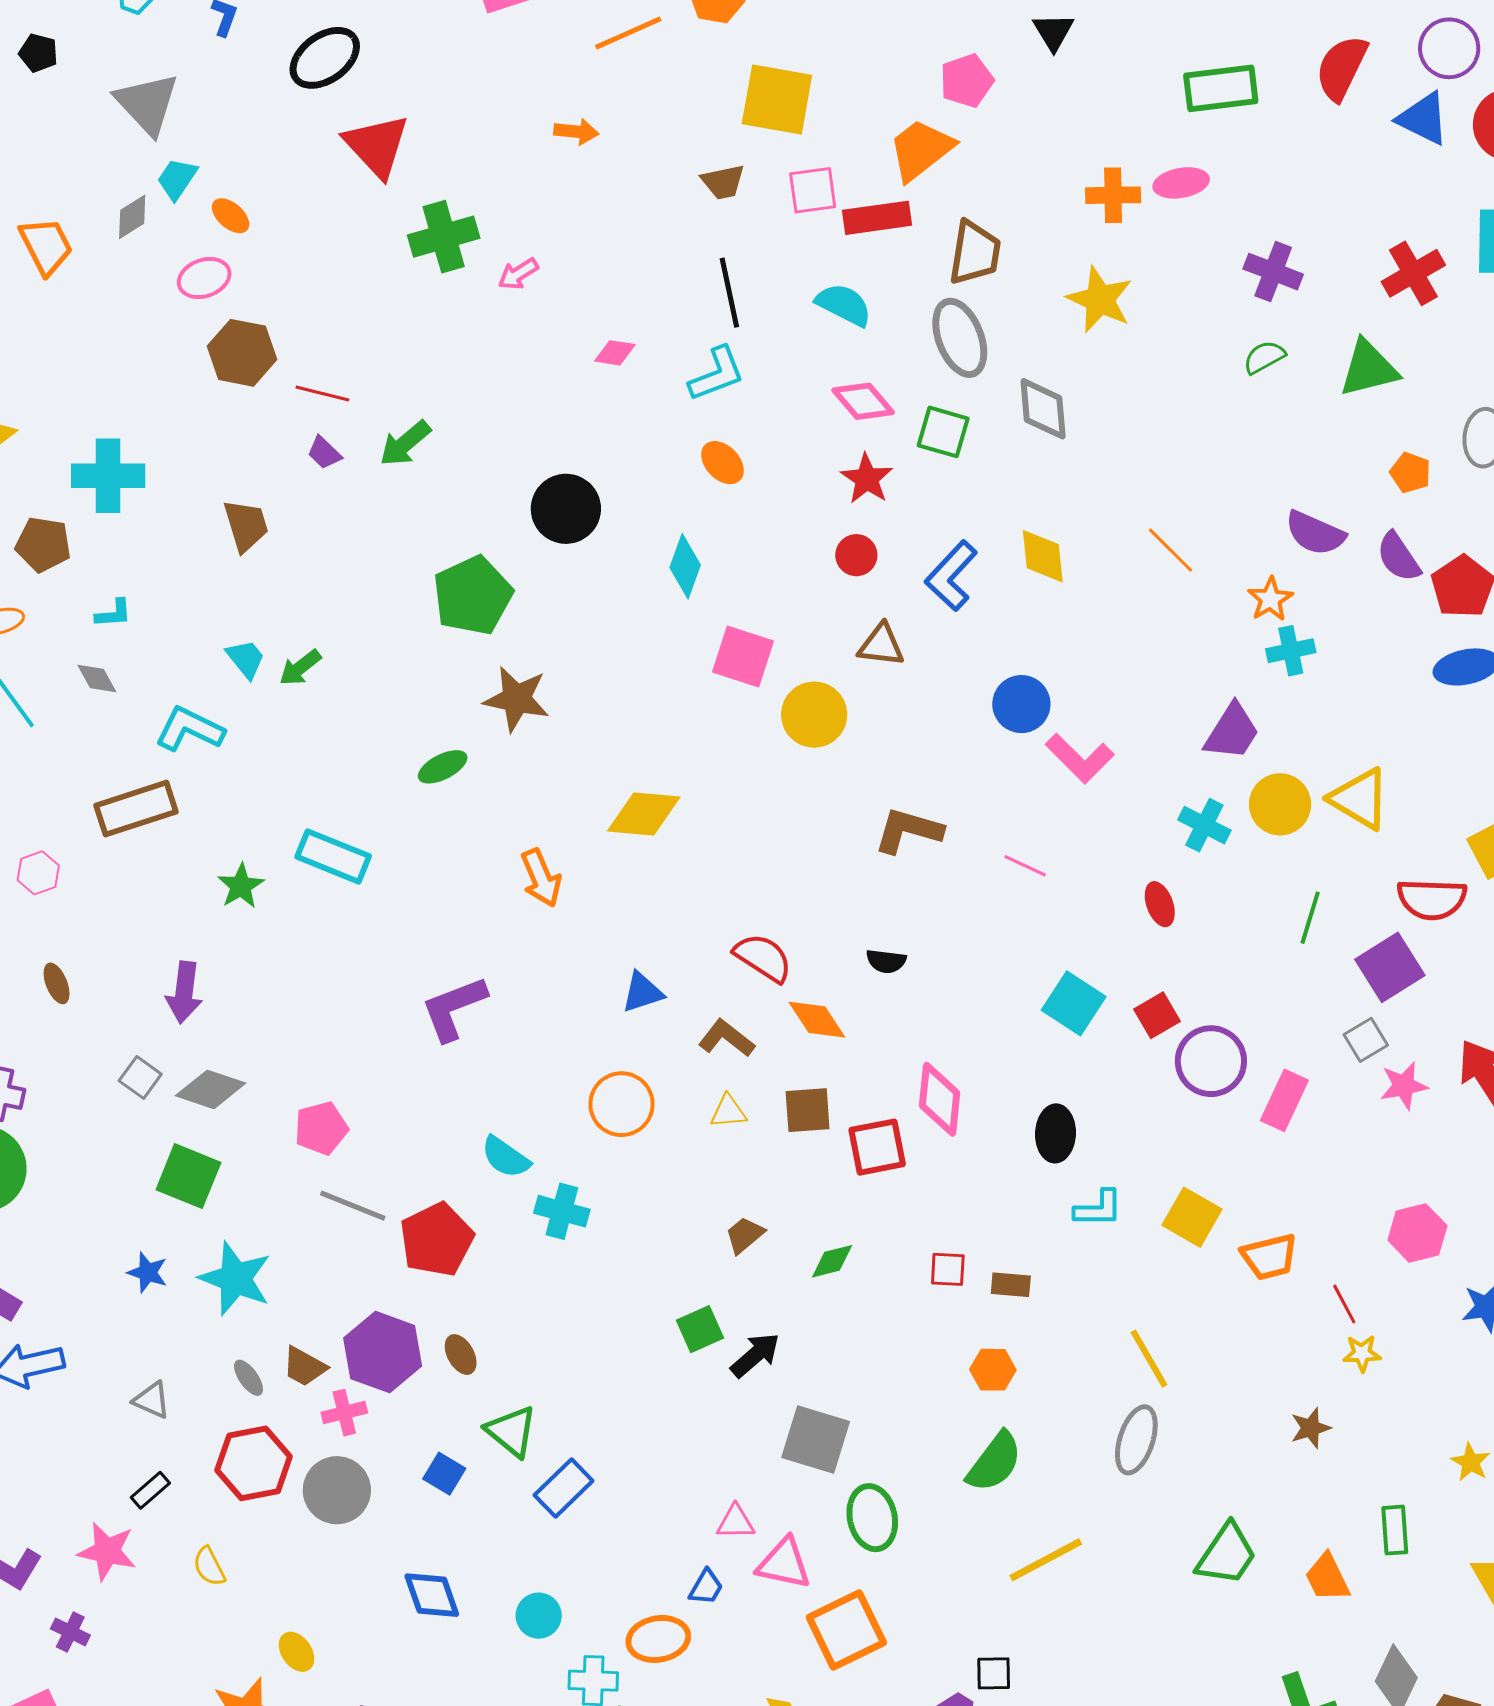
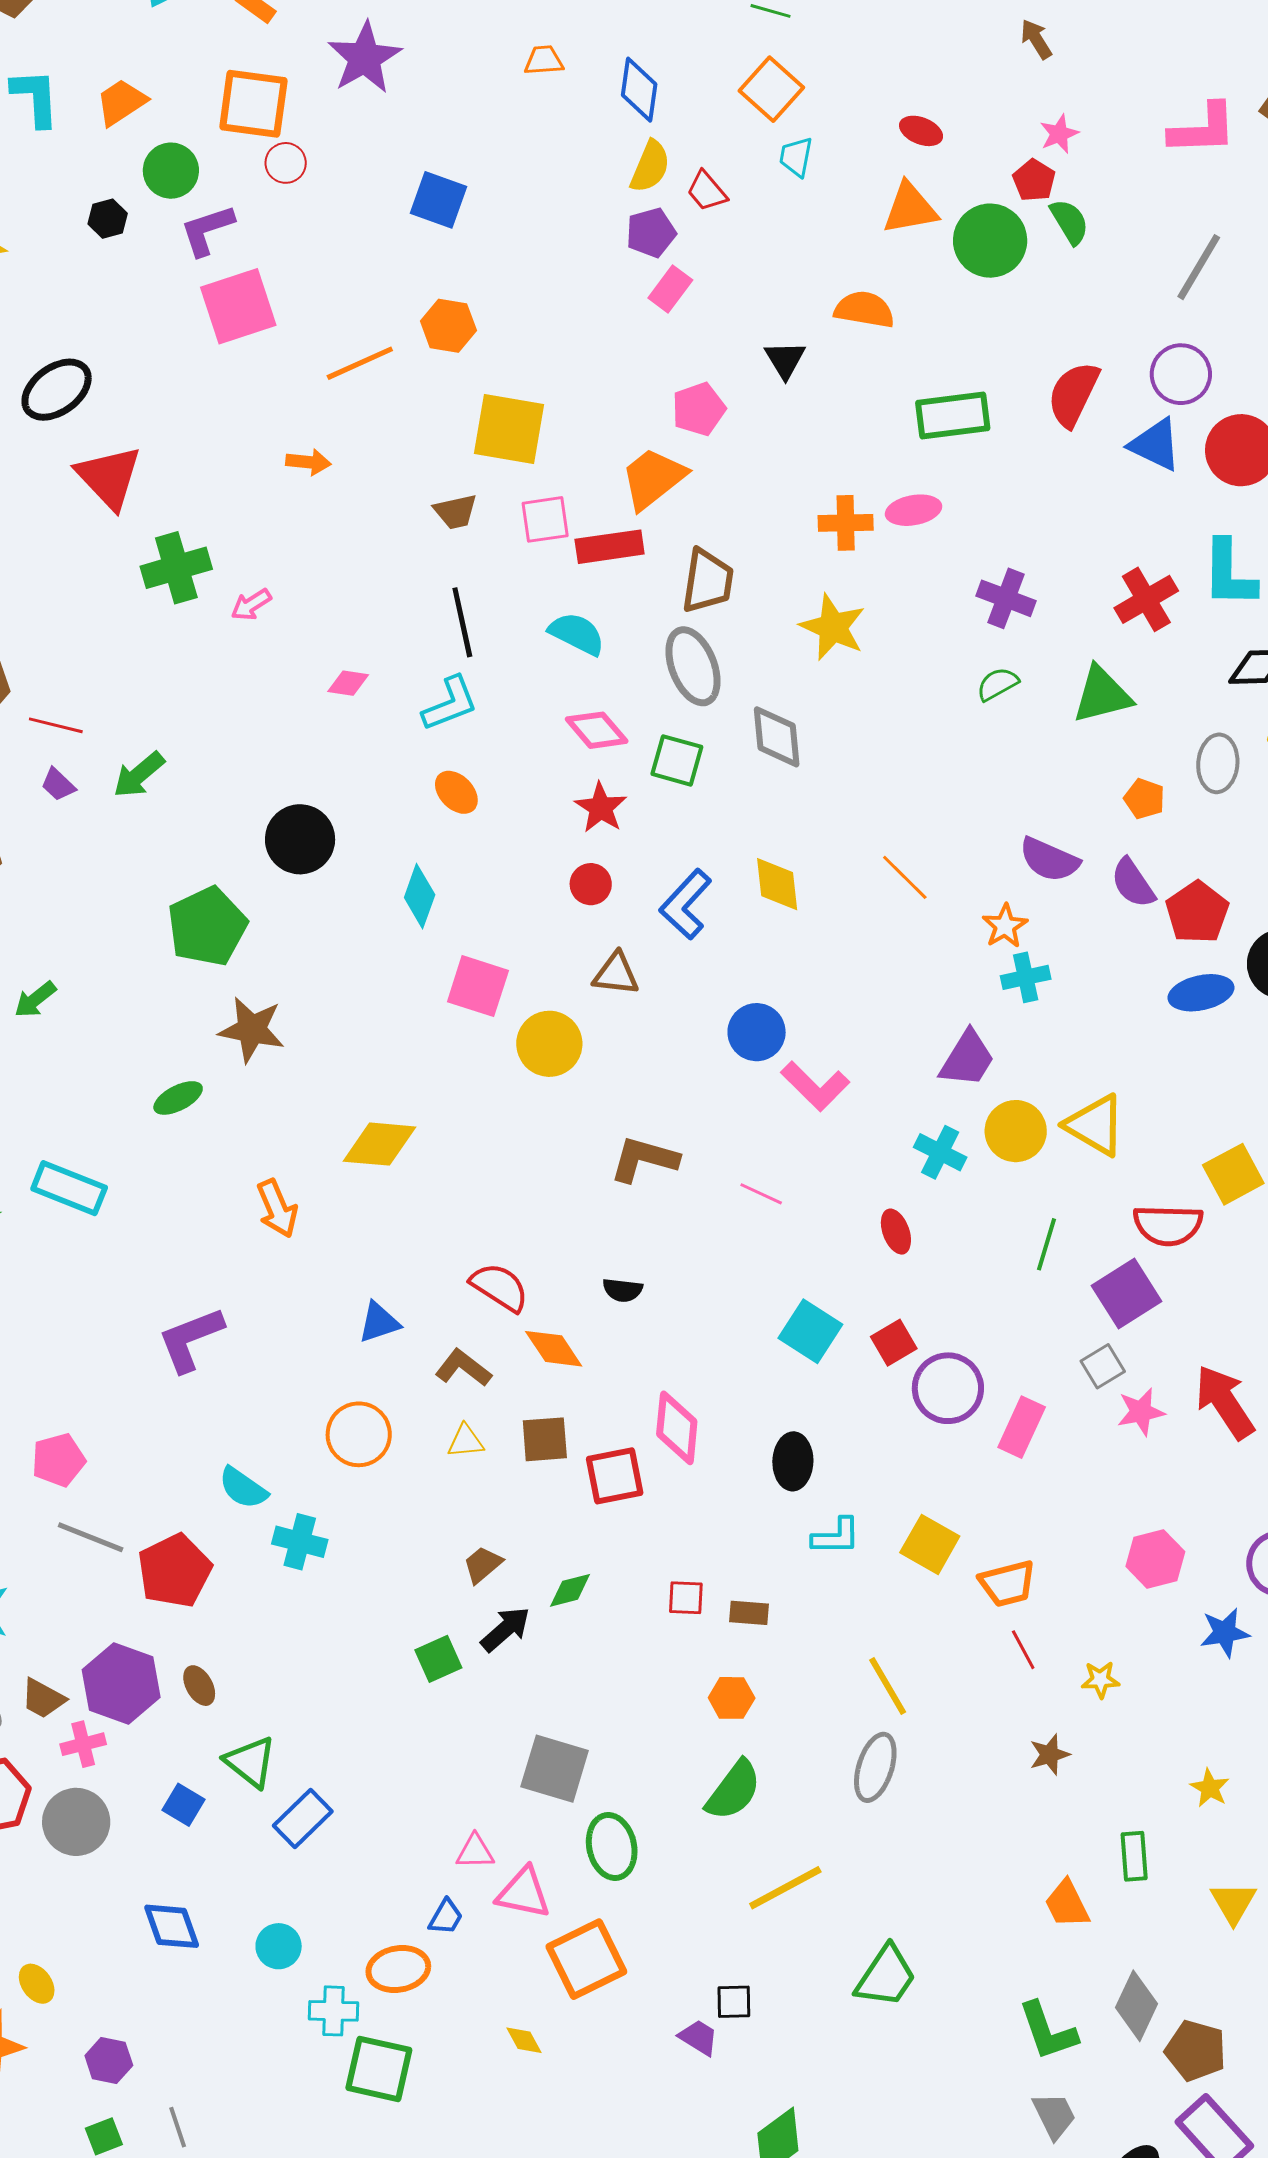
red line: (1344, 1304) -> (1023, 1650), moved
black arrow: (755, 1355) -> (505, 1629), moved
green trapezoid: (1227, 1554) -> (886, 1976), moved

